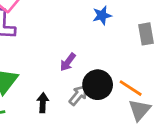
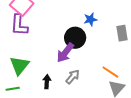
purple arrow: (68, 62) -> (65, 53), size x1.5
black circle: (98, 85) -> (75, 38), moved

